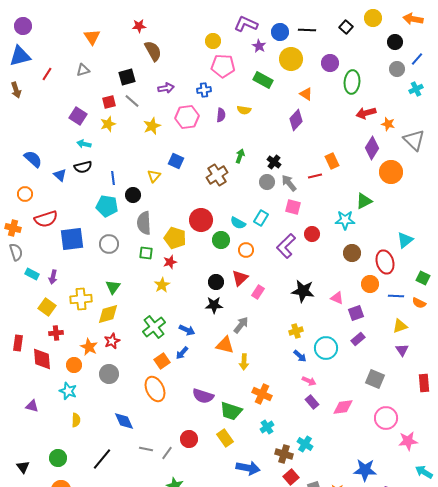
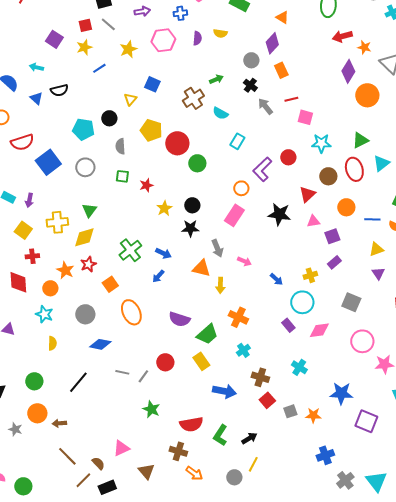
cyan arrow: (84, 144) -> (36, 67), moved
green arrow: (240, 156) -> (216, 79), turned 48
orange rectangle: (332, 161) -> (281, 70), moved
blue line: (113, 178) -> (99, 68), moved, turned 64
gray circle: (267, 182) -> (251, 60), moved
green triangle: (364, 201) -> (360, 140), moved
pink square: (293, 207) -> (305, 117), moved
gray semicircle: (144, 223) -> (120, 146), size x0.7
cyan semicircle: (238, 223) -> (220, 113), moved
yellow pentagon: (175, 238) -> (151, 130), moved
blue square: (72, 239) -> (48, 162), turned -30
orange circle: (246, 250) -> (241, 188), moved
red ellipse: (385, 262) -> (354, 169), moved
red triangle: (240, 278) -> (307, 194), moved
yellow star: (162, 285) -> (164, 208), moved
pink rectangle: (258, 292) -> (234, 215), size x1.5
pink triangle: (337, 298) -> (313, 221), turned -32
gray arrow: (241, 325) -> (217, 248), turned 120
yellow cross: (296, 331) -> (310, 275), moved
cyan circle: (326, 348) -> (302, 302), moved
orange square: (162, 361) -> (110, 284), moved
gray circle: (109, 374) -> (85, 314), moved
pink arrow: (309, 381) -> (244, 261), moved
green trapezoid: (231, 411) -> (207, 334), turned -60
blue diamond: (124, 421) -> (100, 344), turned -55
cyan cross: (305, 444) -> (299, 367), moved

